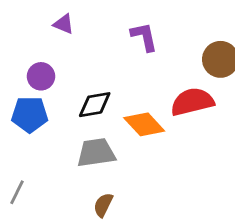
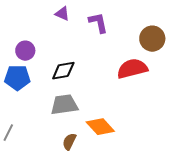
purple triangle: (64, 24) -> (62, 14), moved
orange diamond: (144, 124) -> (100, 127), moved

